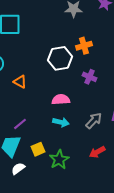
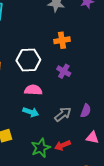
white hexagon: (60, 58) -> (28, 60), moved
green star: (59, 160) -> (41, 148), moved

